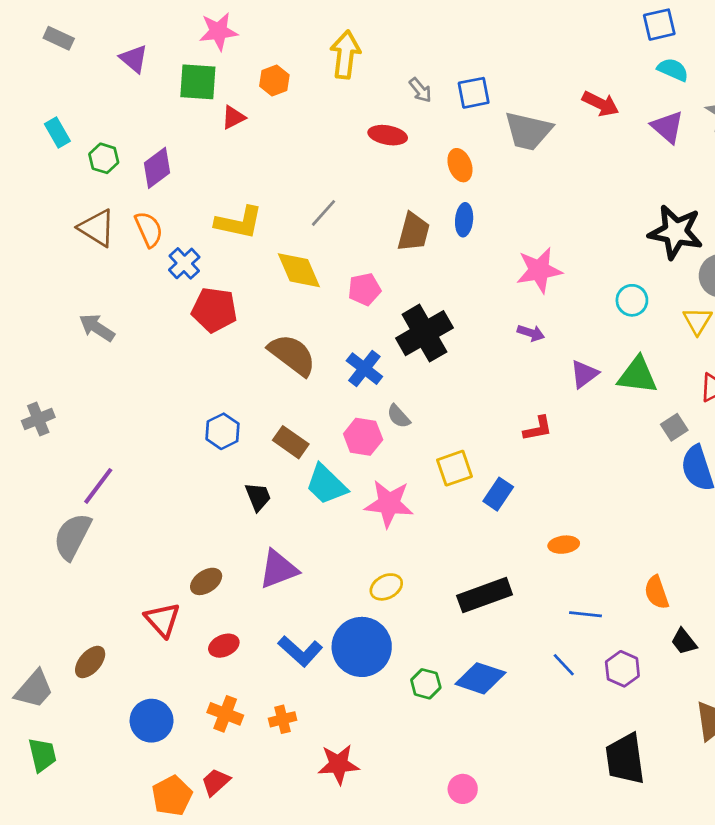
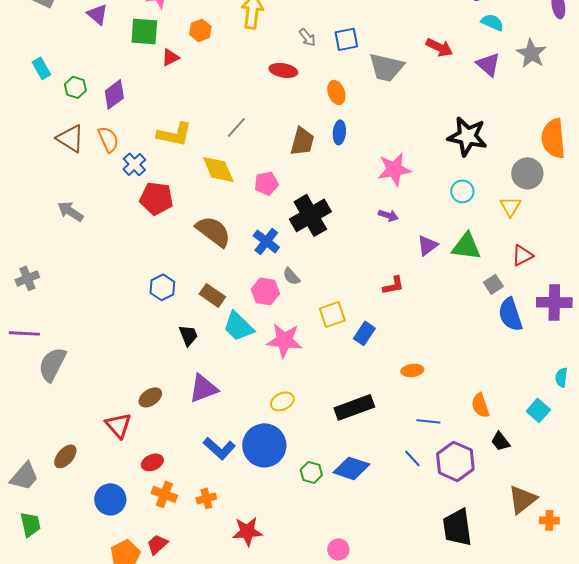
black star: (676, 232) -> (467, 136), moved
purple line: (98, 486) -> (24, 333), moved, turned 56
red ellipse: (224, 646) -> (152, 462), moved
purple hexagon: (622, 669) -> (455, 461), size x1.5

